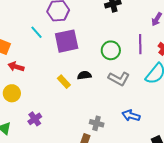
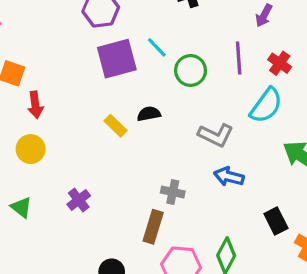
cyan line: (36, 32) -> (157, 47), moved
red arrow: (16, 67) -> (35, 105), turned -112
gray L-shape: (119, 79) -> (216, 135), moved
purple cross: (35, 119) -> (79, 200), moved

